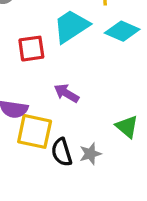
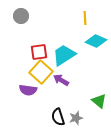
cyan trapezoid: (71, 26) -> (64, 55), moved
yellow square: (35, 131) -> (41, 72), moved, turned 30

